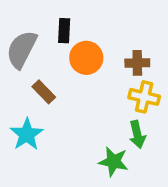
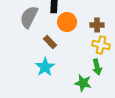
brown rectangle: (44, 92) -> (50, 42), moved
cyan star: (27, 134) -> (45, 67), moved

